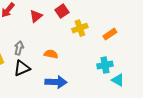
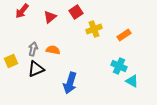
orange semicircle: (51, 54) -> (53, 50), moved
cyan cross: (105, 65) -> (119, 66), turned 35
blue arrow: (56, 82) -> (70, 83), turned 105

